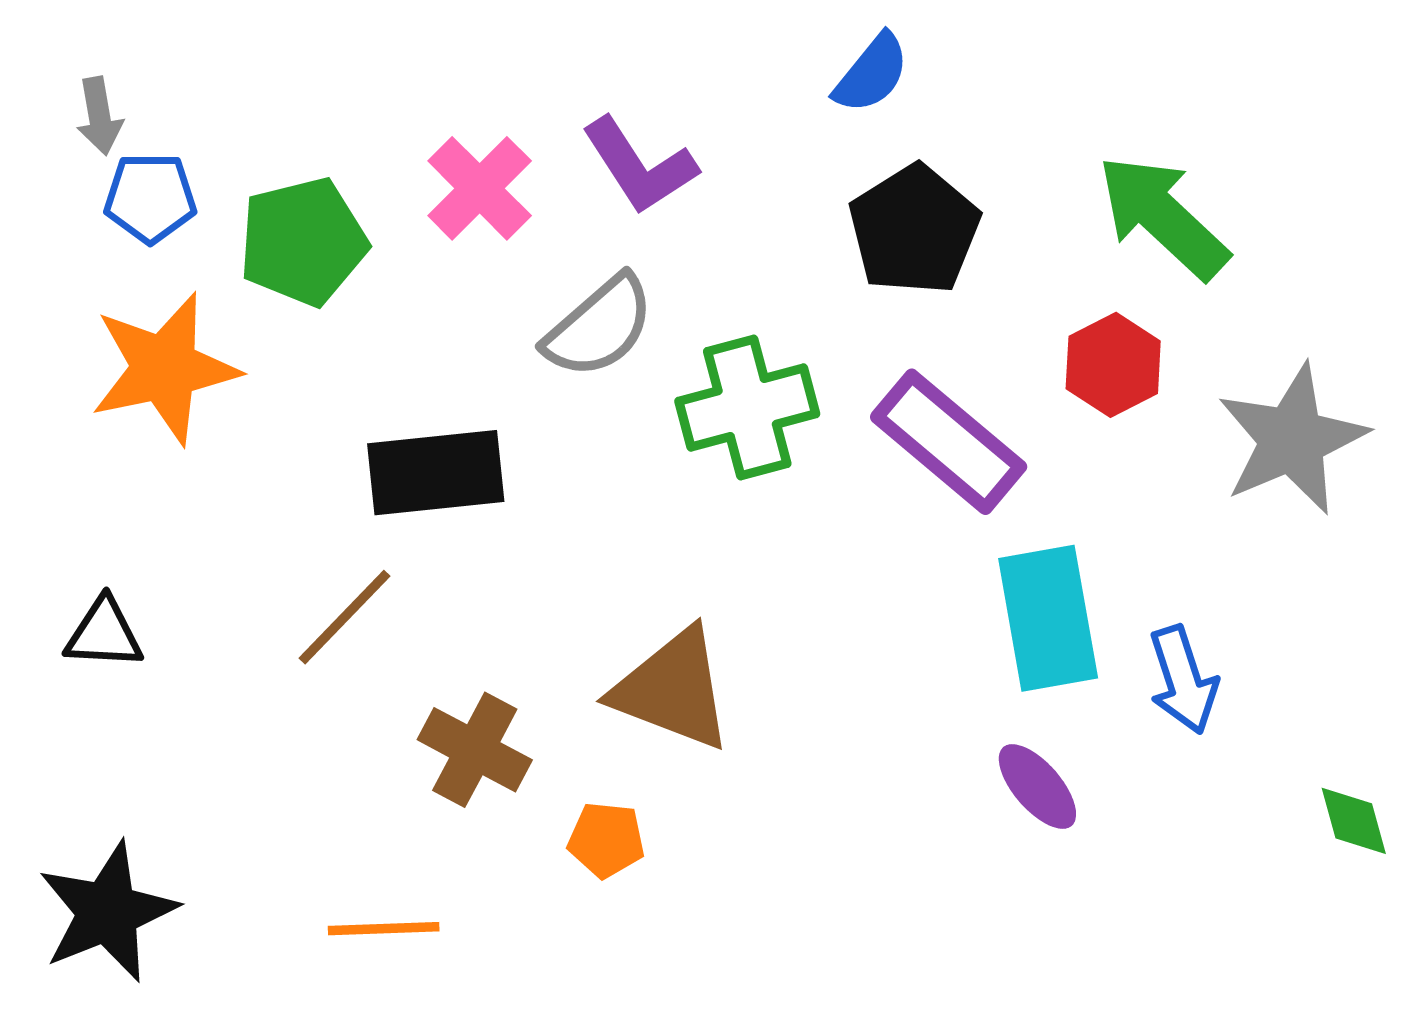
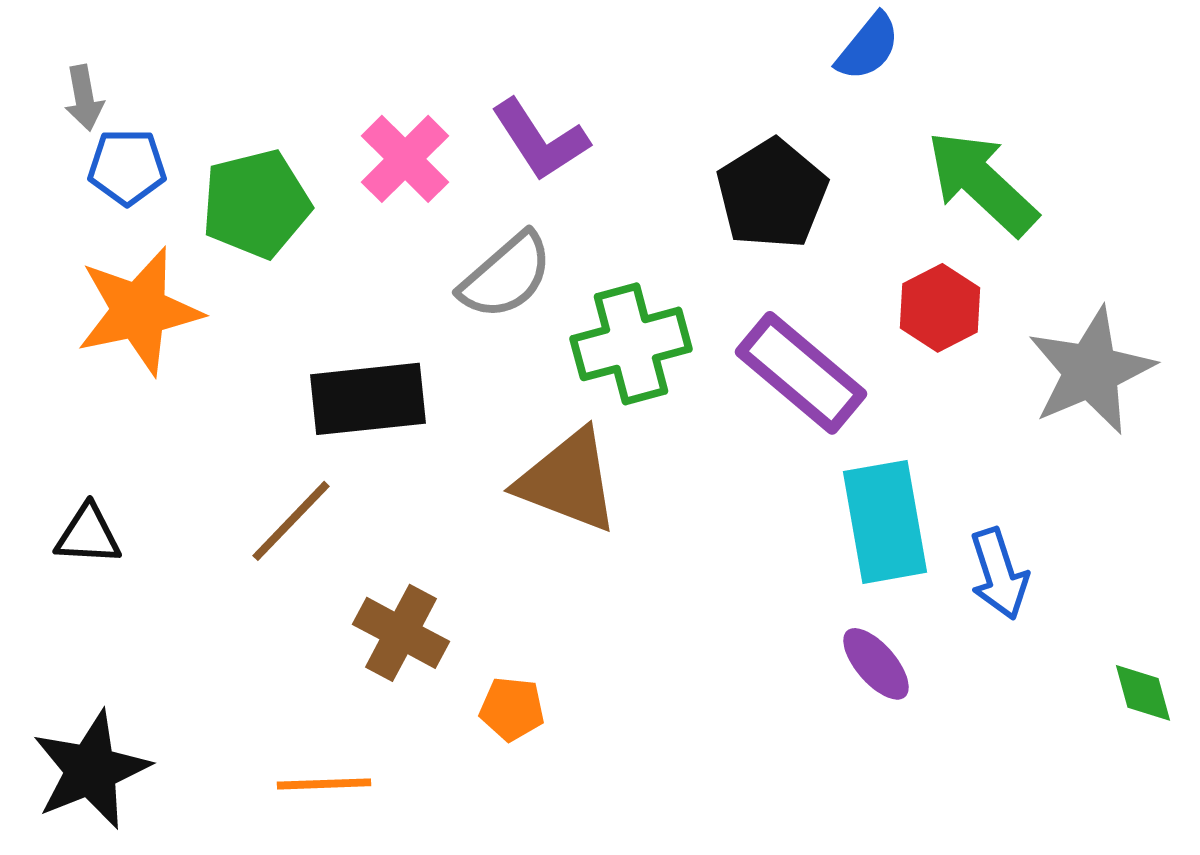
blue semicircle: (872, 73) -> (868, 47), moved
brown triangle: (673, 689) -> (568, 481), moved

